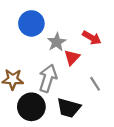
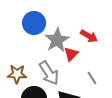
gray star: (57, 42) -> (57, 40), size x1.4
gray arrow: (48, 78) -> (49, 73), turned 130

